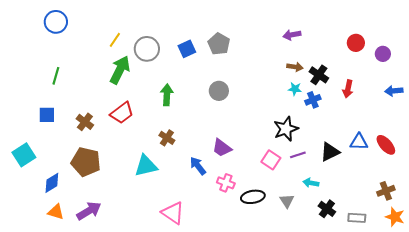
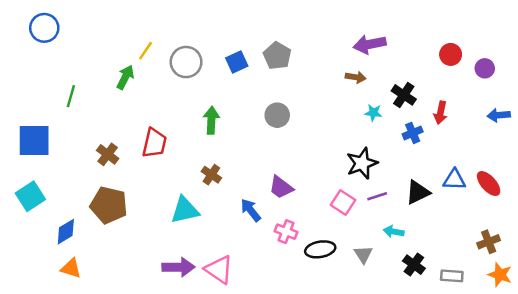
blue circle: (56, 22) -> (44, 28), moved
purple arrow: (292, 35) -> (370, 44), size x1.4
brown arrow: (295, 67) -> (356, 77), moved
green arrow: (120, 70) -> (125, 77), moved, size x0.7
blue cross: (313, 100) -> (413, 133), moved
red trapezoid: (122, 113) -> (154, 143), turned -40
blue square: (47, 115) -> (34, 140), moved, size x1.6
purple arrow: (89, 211) -> (178, 267), moved, turned 30

